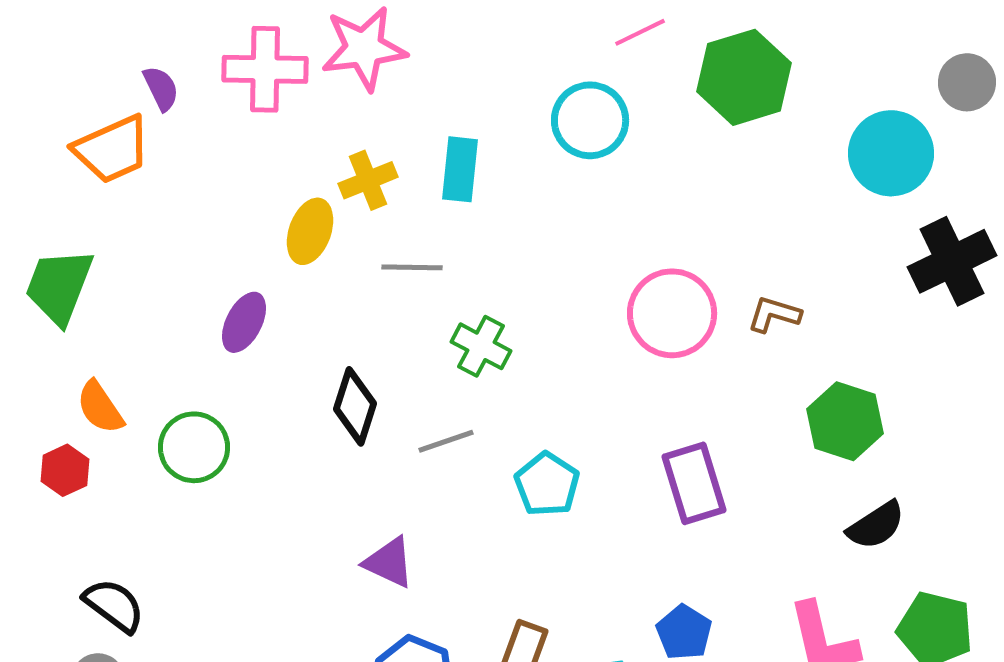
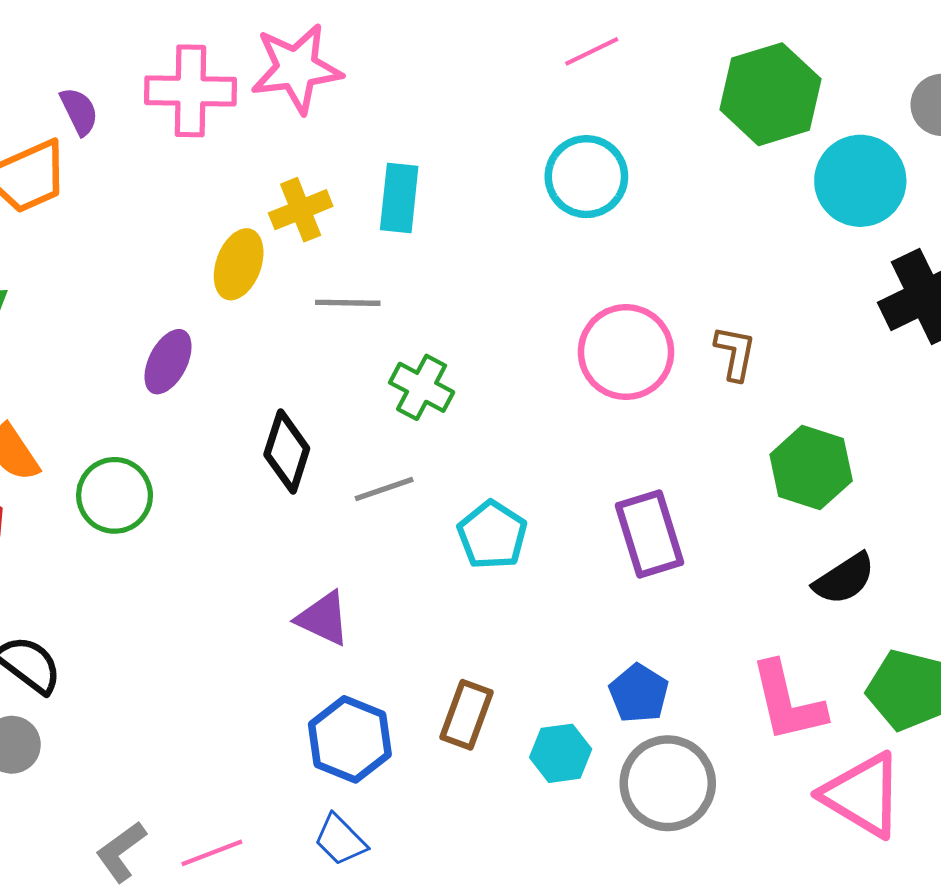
green hexagon: (744, 77) -> (770, 94), moved
cyan circle: (590, 120) -> (586, 177), moved
brown L-shape: (774, 314) -> (735, 353), turned 84

